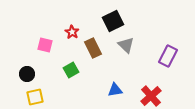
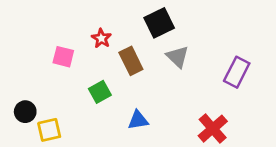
black circle: (27, 74) -> (25, 112), moved
blue triangle: (115, 90) -> (138, 120), moved

